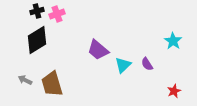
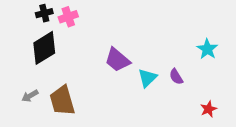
gray arrow: (25, 80) -> (30, 96), turned -56

